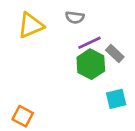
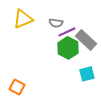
gray semicircle: (75, 17) -> (56, 23), moved
gray rectangle: (115, 53) -> (86, 40), size x1.5

